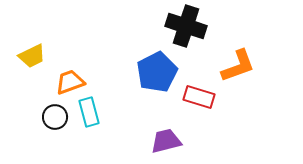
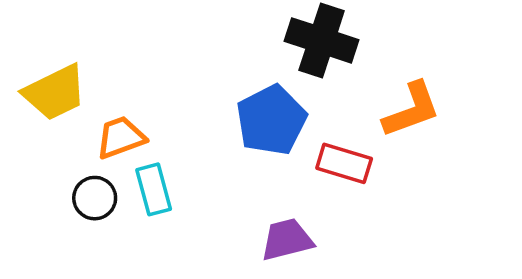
yellow trapezoid: (32, 56) -> (55, 92), size x1.4

